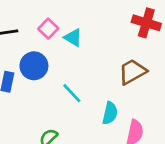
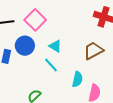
pink square: (48, 29) -> (35, 20), size x1.5
cyan triangle: (73, 38) -> (55, 46), moved

